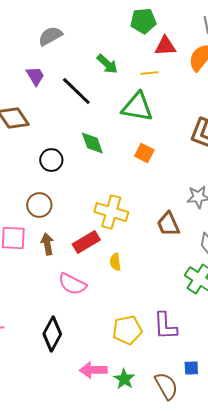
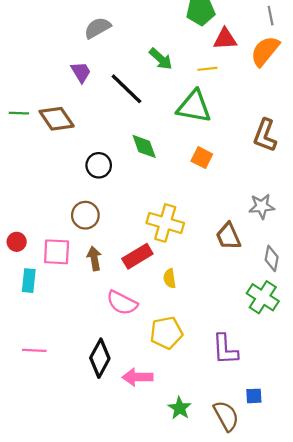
yellow pentagon: (127, 330) -> (166, 333), moved
pink arrow: (93, 370) -> (137, 377), moved

